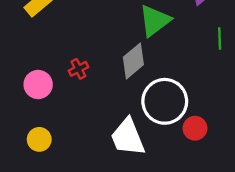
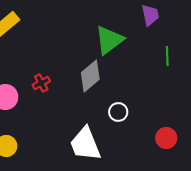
white circle: (165, 101) -> (118, 112), size x0.5
red circle: (195, 128) -> (166, 138), moved

